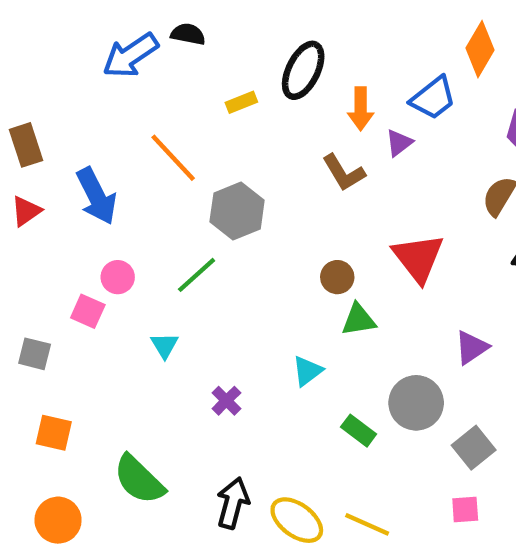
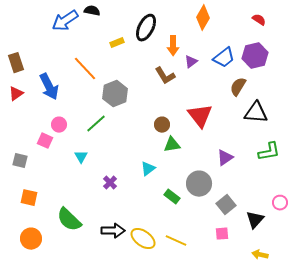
orange diamond: (480, 49) -> (203, 18), moved
blue trapezoid: (433, 98) -> (224, 58), moved
black arrow: (233, 503) -> (113, 231), turned 75

